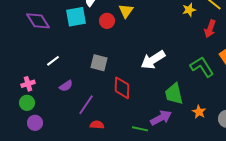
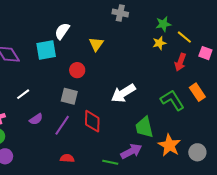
red circle: (107, 21) -> (77, 70), moved
purple line: (86, 105) -> (62, 125), moved
orange star: (199, 112) -> (169, 145), size x1.6

